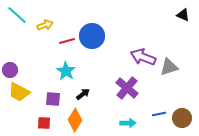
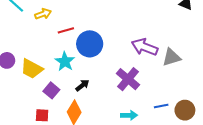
blue circle: (92, 36) -> (90, 44), moved
yellow trapezoid: (19, 92) -> (32, 69), moved
purple square: (53, 99) -> (51, 90), turned 35

